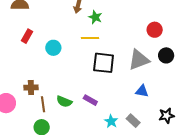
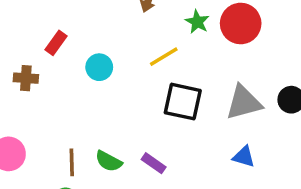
green star: (95, 17) -> (197, 22), moved
red circle: (155, 30) -> (241, 24), moved, size x1.5
yellow line: (90, 38) -> (164, 57), turned -36
brown cross: (31, 88) -> (26, 78), moved

